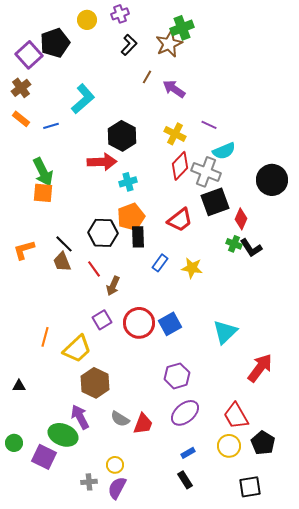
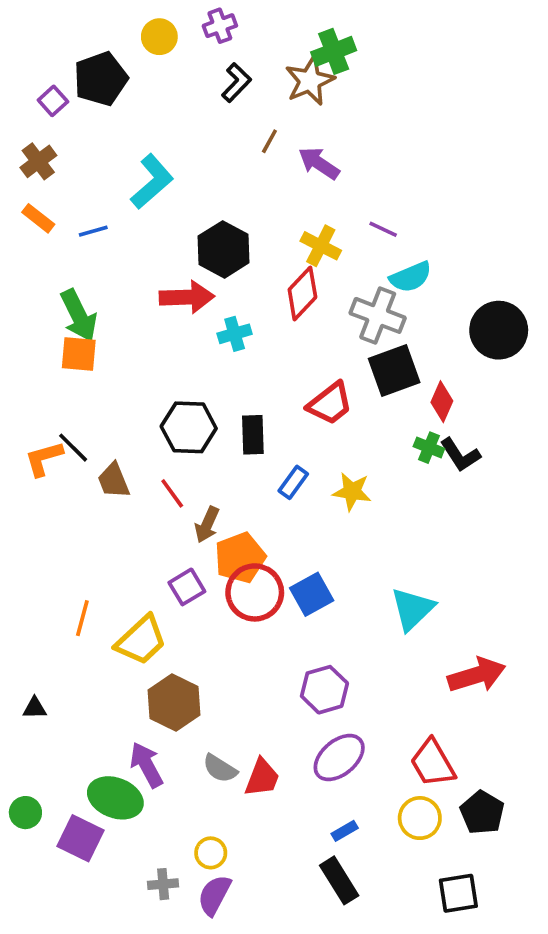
purple square: (29, 55) -> (53, 101), size x0.6
red diamond: (180, 166) -> (302, 293), moved
orange pentagon: (131, 217) -> (240, 558), moved
black line: (64, 244) -> (73, 448), moved
red arrow: (260, 368) -> (477, 675), turned 36
black rectangle: (185, 480) -> (339, 880), size x1.4

